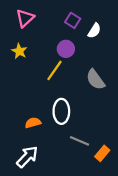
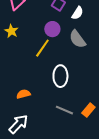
gray semicircle: (95, 80) -> (77, 39), moved
white ellipse: (61, 111) -> (60, 76), moved
orange rectangle: (102, 153) -> (88, 110), moved

